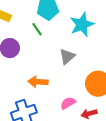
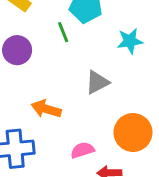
cyan star: (82, 25) -> (130, 41), size x0.7

